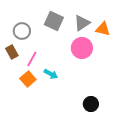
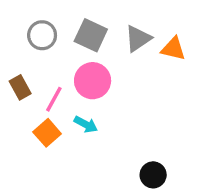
gray circle: (22, 31) -> (42, 35), moved
pink circle: (82, 48) -> (93, 81), moved

